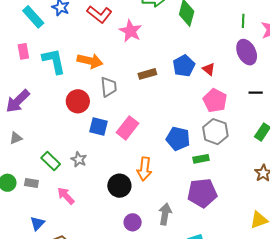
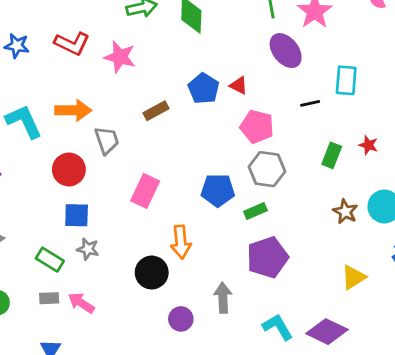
blue square: (99, 126) -> (77, 215), moved
gray rectangle: (31, 183) -> (49, 298), moved

